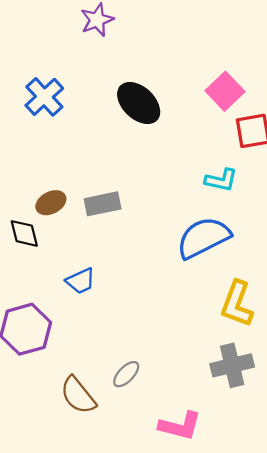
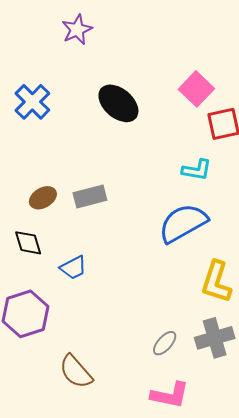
black diamond: (24, 233) -> (28, 243), moved
gray ellipse: (126, 374) -> (165, 343), moved

